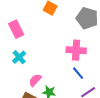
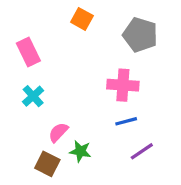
blue line: (78, 73) -> (126, 121), turned -64

